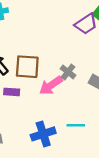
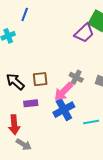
brown square: (27, 67) -> (40, 79), size x0.7
blue cross: (43, 134) -> (64, 110), moved

